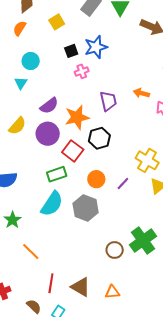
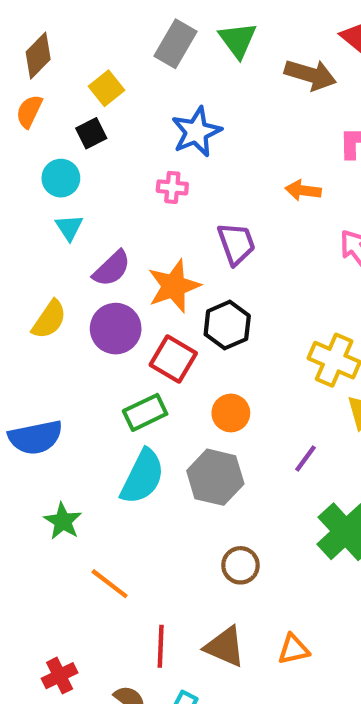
black square: (71, 51) -> (91, 133), moved
pink cross: (82, 71) -> (172, 187), turned 32
cyan triangle: (21, 83) -> (69, 227), moved
orange arrow: (141, 93) -> (303, 190), moved
purple line: (123, 184) -> (306, 459), moved
brown circle: (115, 250) -> (240, 565), moved

